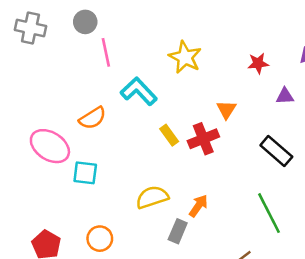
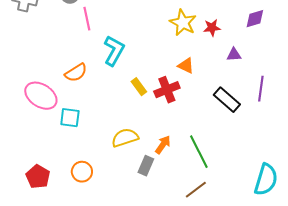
yellow star: (185, 57) -> (183, 23), moved
cyan L-shape: (139, 91) -> (114, 51), turned 72
orange triangle: (226, 110) -> (186, 66), turned -36
green line: (269, 213) -> (199, 152), moved

